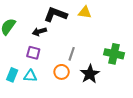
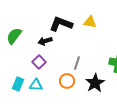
purple square: (33, 53) -> (39, 62), turned 32

